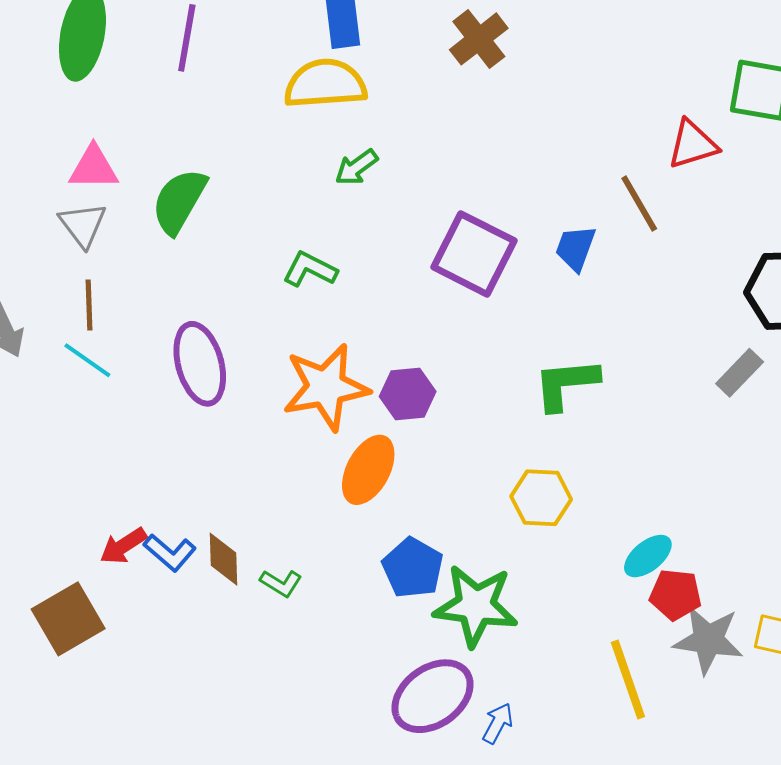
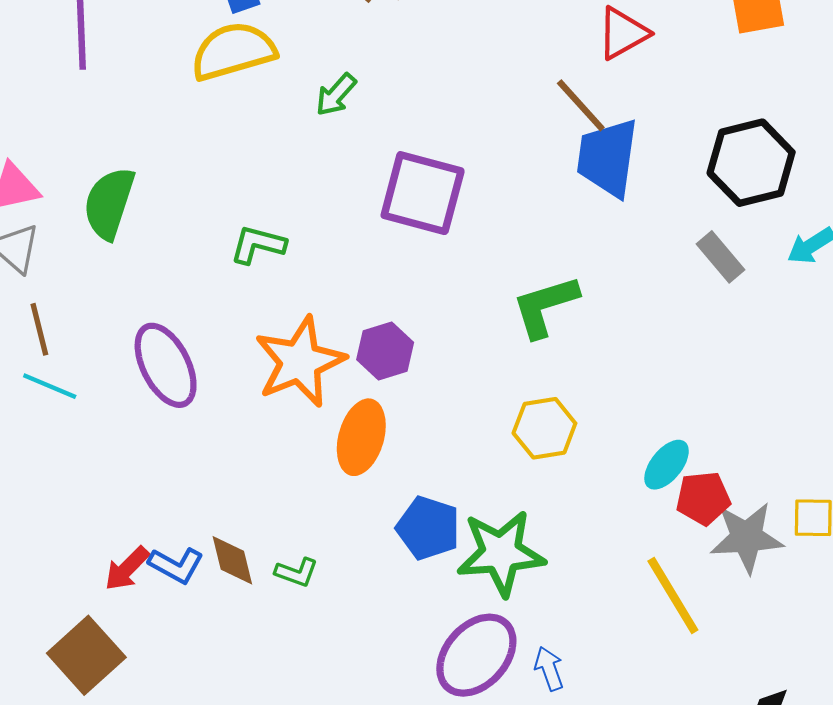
green arrow: (356, 167) -> (336, 95), moved
blue trapezoid: (575, 248) -> (608, 158), moved, size x1.6
gray rectangle: (740, 373) -> (721, 257), turned -72
blue arrow: (498, 723) -> (549, 669), turned -36

